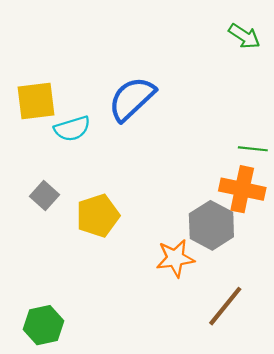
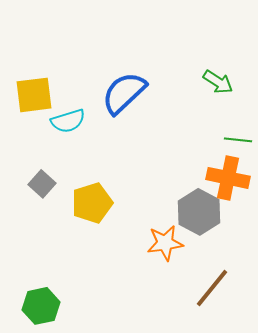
green arrow: (244, 36) -> (218, 82), moved

